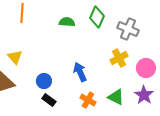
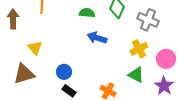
blue arrow: (80, 72) -> (97, 38), moved, turned -48
green triangle: (116, 97) -> (136, 75), moved

